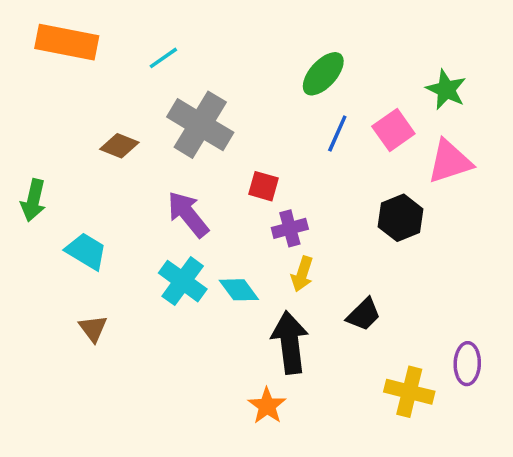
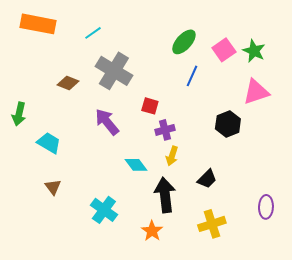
pink square: (393, 130) -> (224, 50), moved
cyan cross: (183, 281) -> (104, 210), moved
yellow cross: (409, 392) -> (212, 224), moved, turned -32

